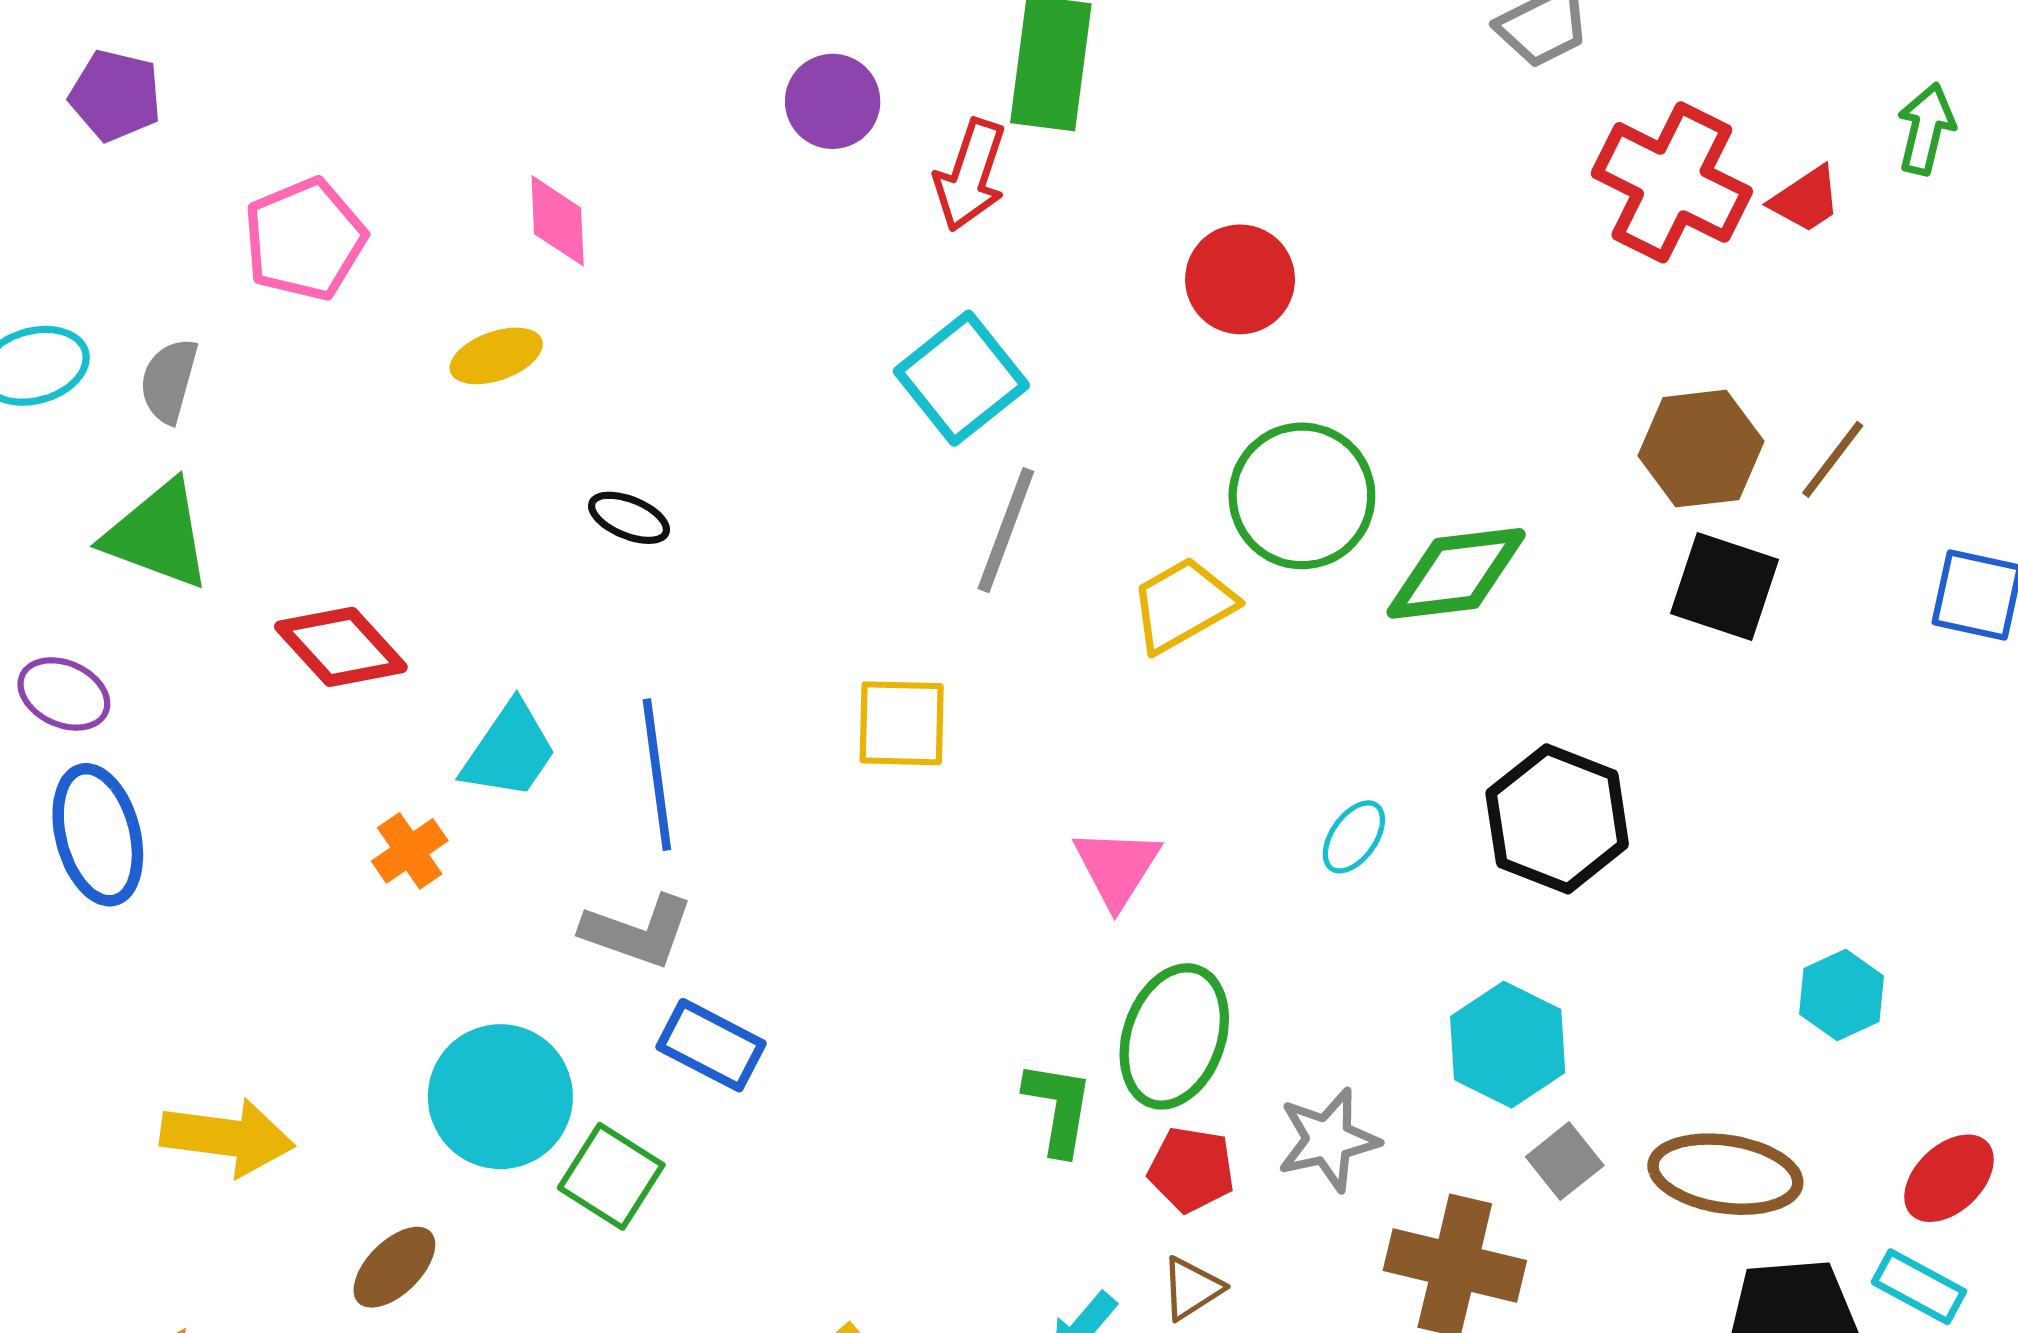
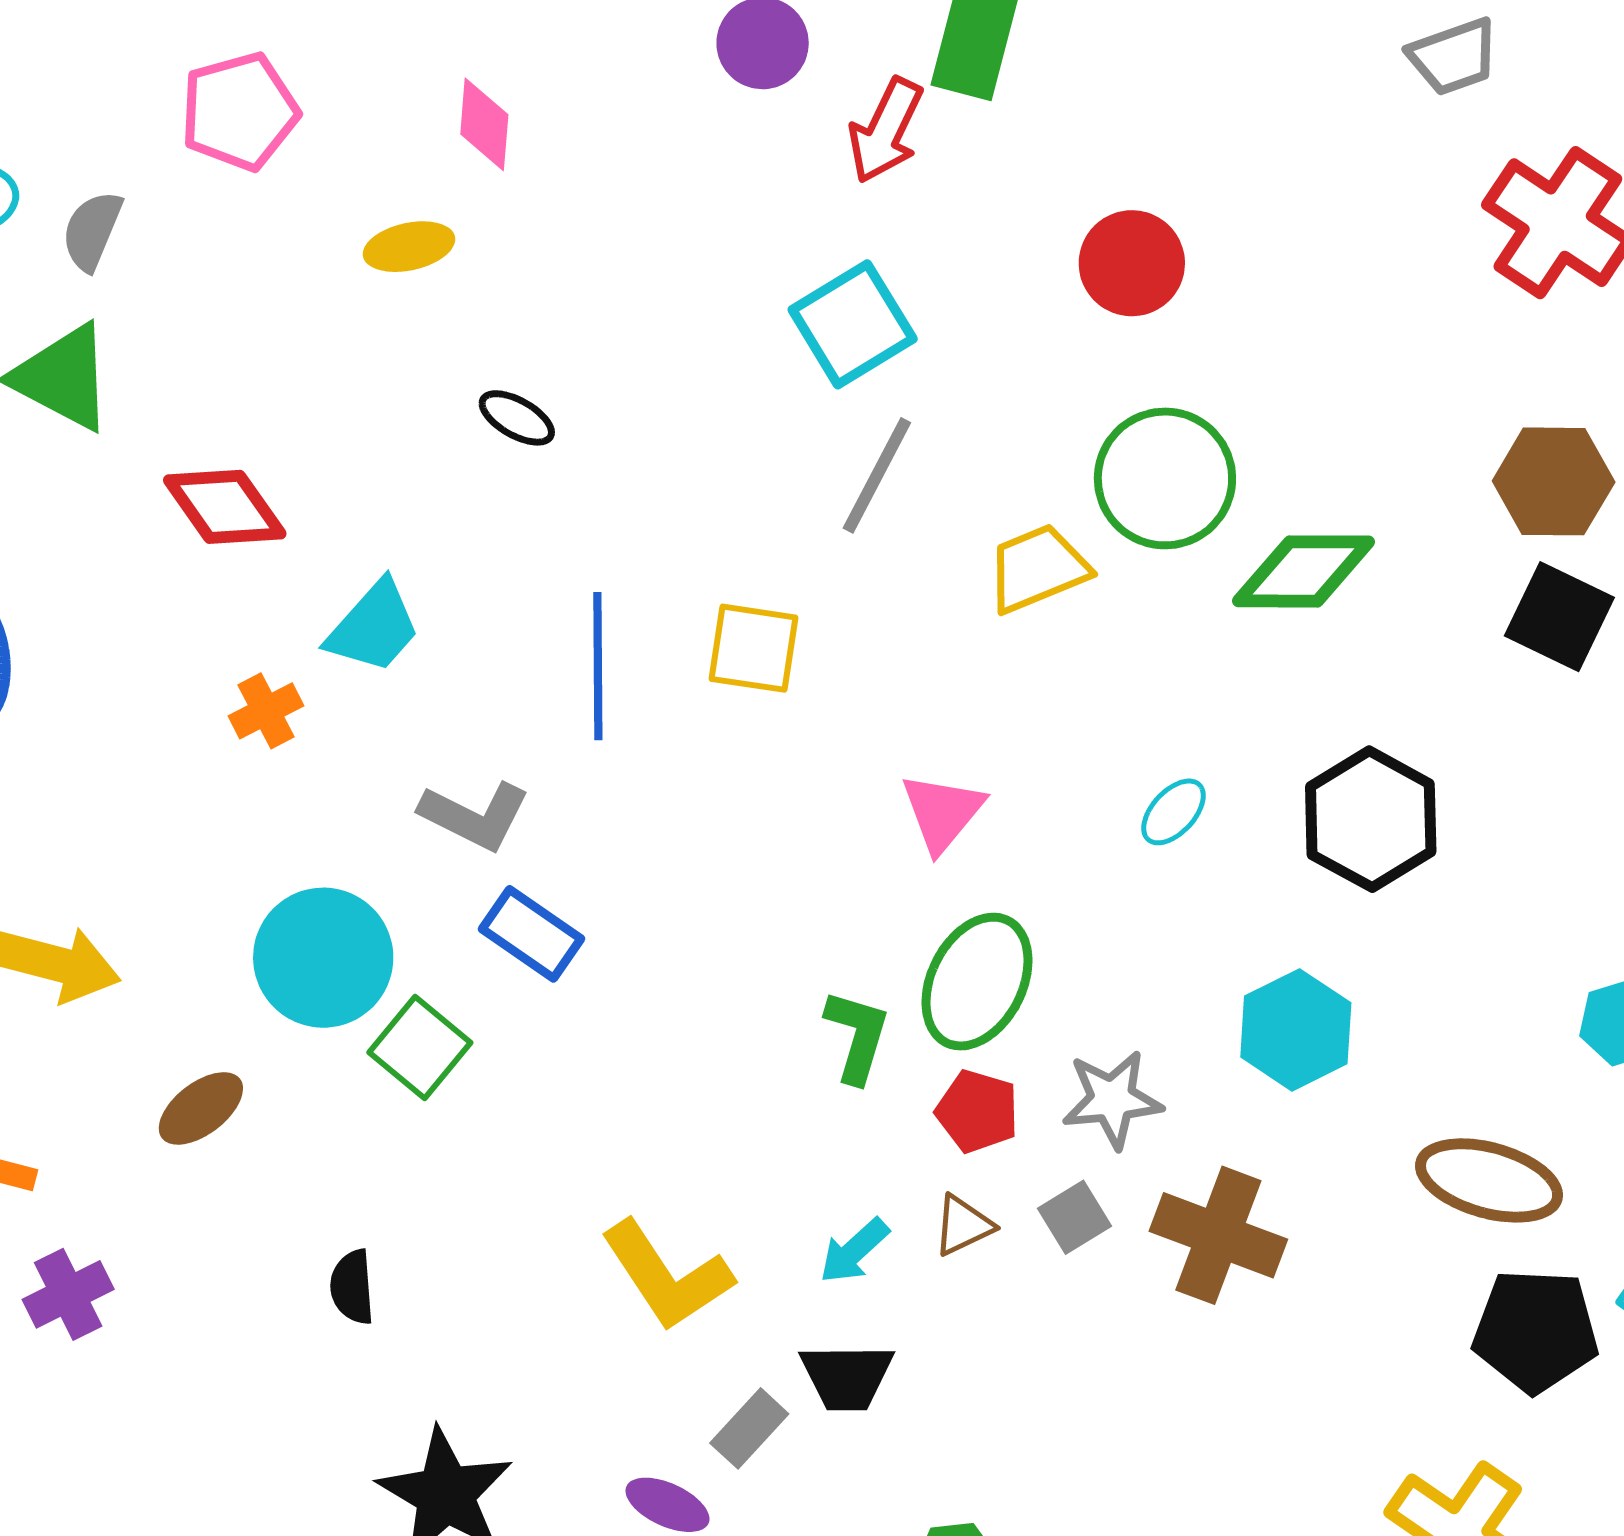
blue line: (657, 775) -> (598, 666), moved
gray square: (1565, 1161) -> (1074, 1217), moved

